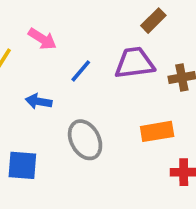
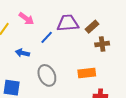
brown rectangle: (153, 21) -> (92, 27), moved
purple trapezoid: (135, 63) -> (68, 23), moved

